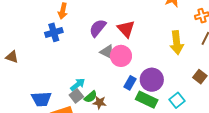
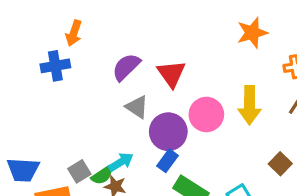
pink circle: (121, 56) -> (206, 114), moved
purple circle: (152, 80) -> (168, 132), moved
cyan arrow: (78, 85) -> (121, 162), moved

